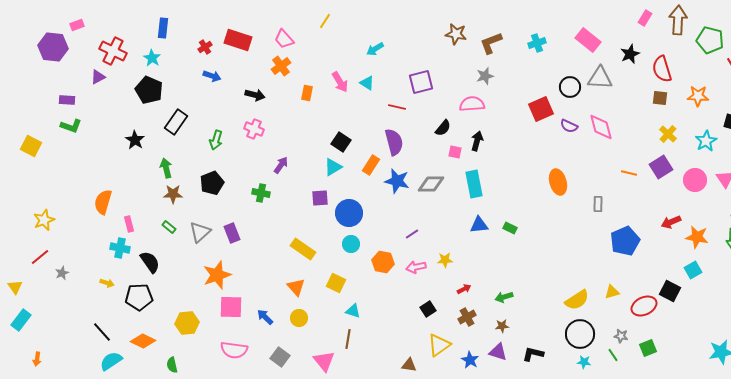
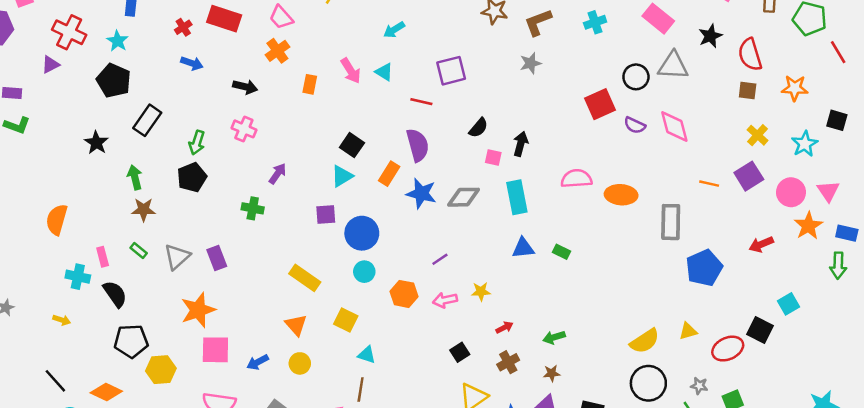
pink semicircle: (472, 104) -> (576, 179), moved
orange ellipse: (558, 182) -> (621, 195), turned -70
black pentagon: (212, 183) -> (192, 177), moved
gray rectangle: (598, 204) -> (671, 222), size x1.8
pink rectangle: (129, 224) -> (103, 257), moved
orange star: (697, 237) -> (808, 226), moved, turned 30
black pentagon: (139, 297) -> (131, 341), moved
blue arrow: (265, 317) -> (258, 362), turned -72

